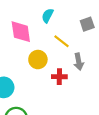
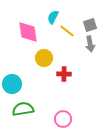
yellow line: (61, 41) -> (67, 31), moved
gray arrow: (79, 62) -> (90, 44), moved

